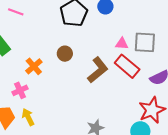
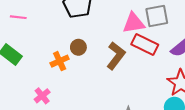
pink triangle: (122, 44) -> (134, 23), size x1.6
orange cross: (34, 66) -> (60, 61), moved, turned 30

